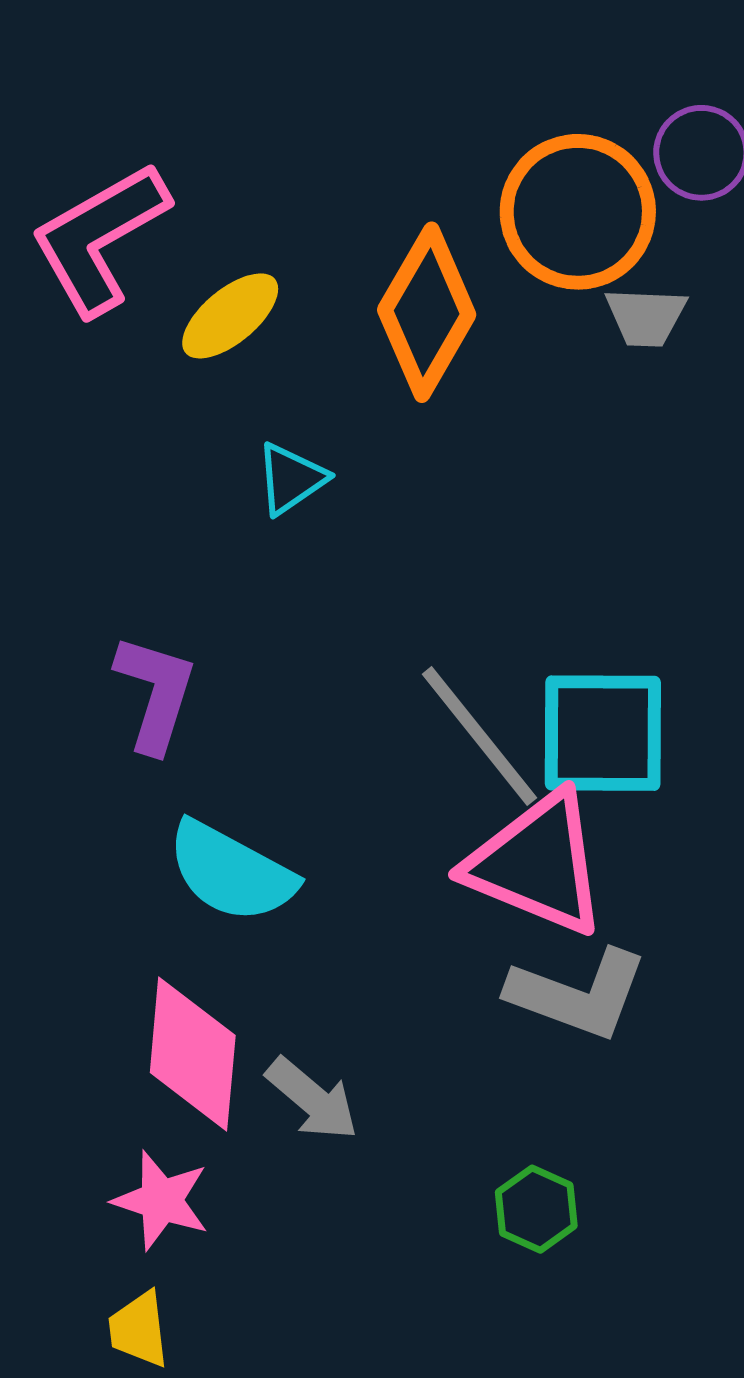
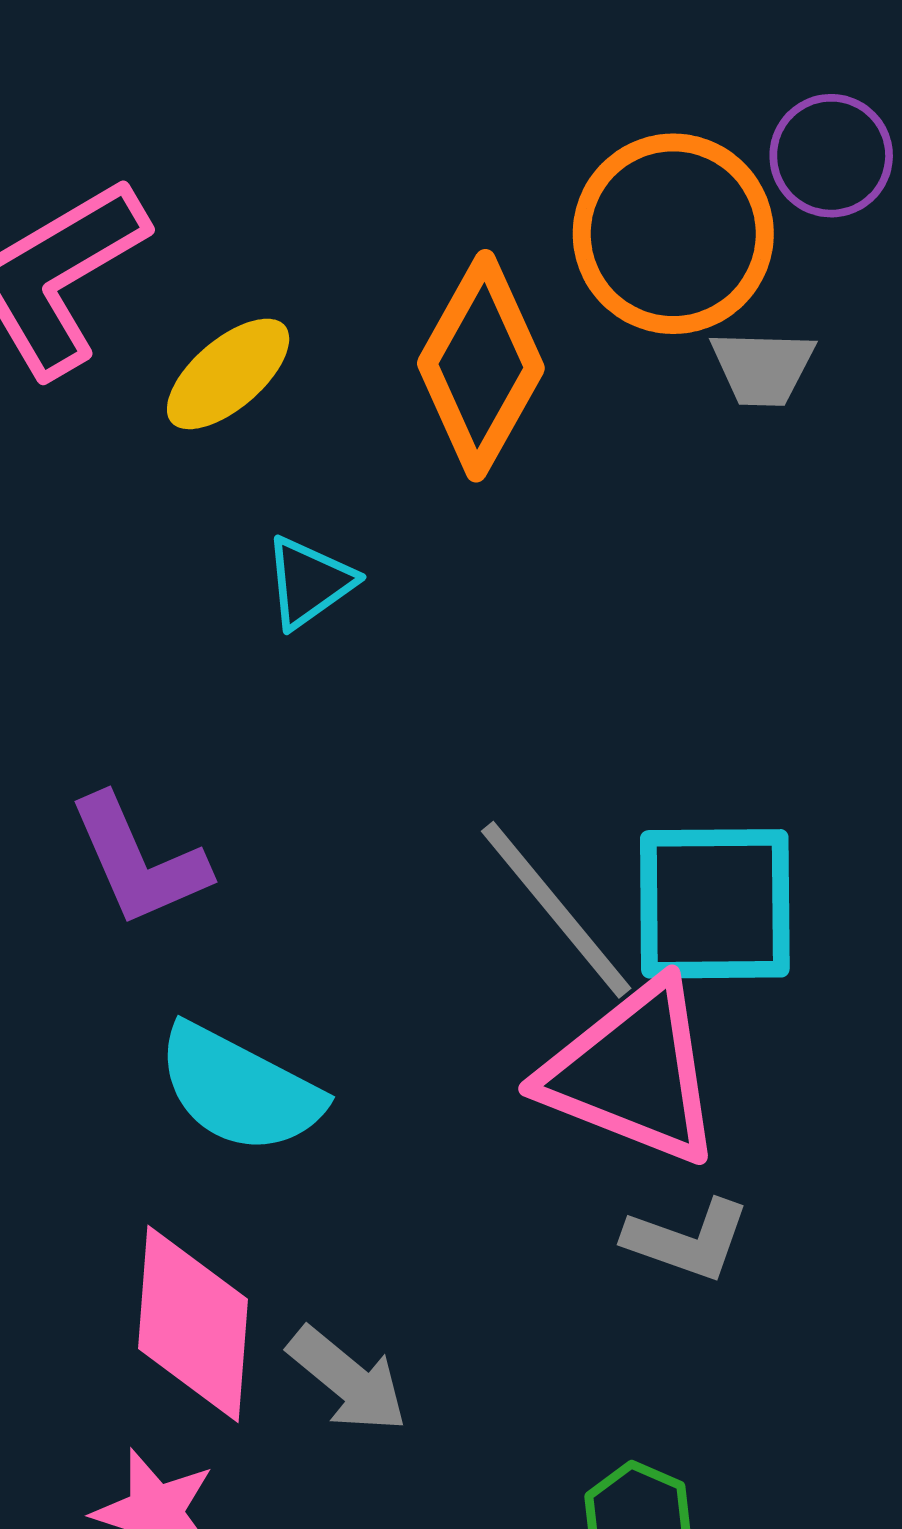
purple L-shape: (155, 693) -> (139, 861), turned 140
gray L-shape: (578, 994) -> (687, 1240), size x0.7

